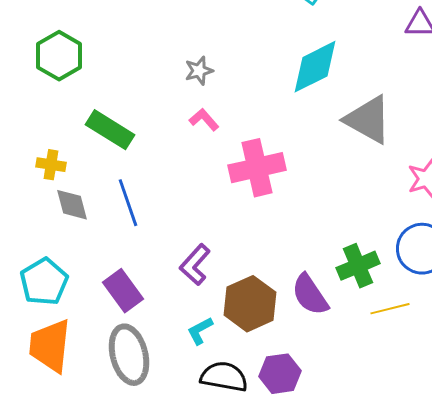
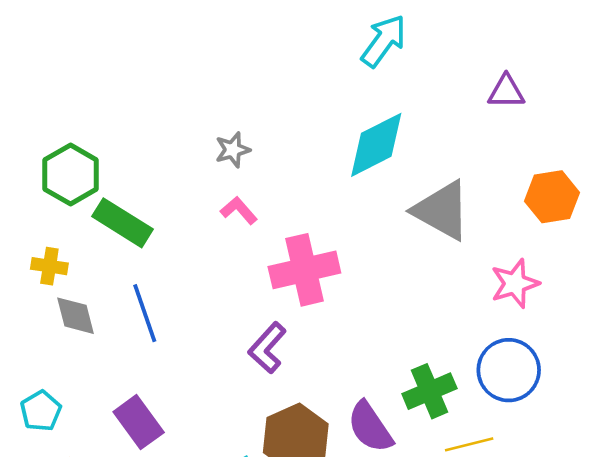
green hexagon: (59, 56) -> (71, 175), moved
purple L-shape: (195, 265) -> (267, 348), moved
cyan pentagon: (44, 282) -> (41, 411), size x0.7

